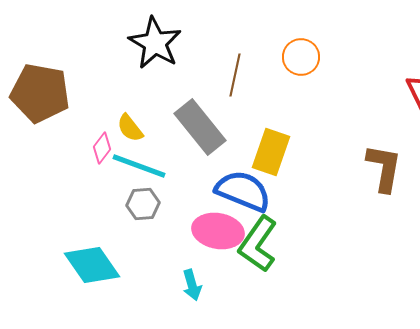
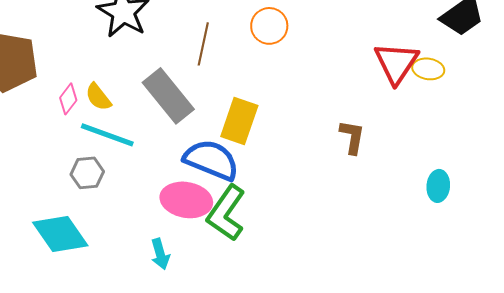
pink diamond: (102, 148) -> (68, 99), moved
brown L-shape: (384, 168) -> (352, 137), size x0.7
gray hexagon: (143, 204) -> (87, 173), moved

